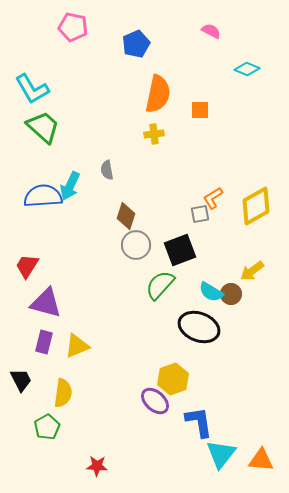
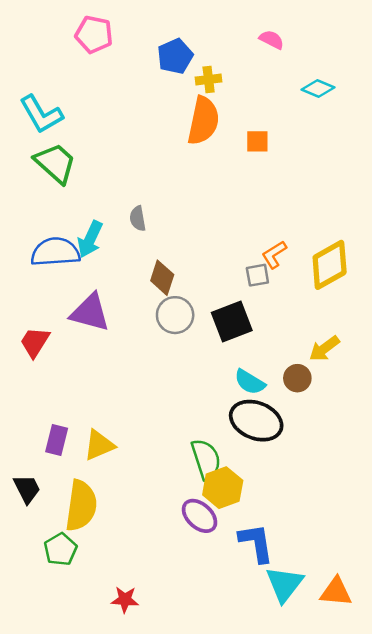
yellow cross: (154, 134) -> (209, 79), moved
green semicircle: (160, 285) -> (206, 459), moved, turned 120
cyan semicircle: (211, 292) -> (250, 382), moved
purple triangle: (46, 303) -> (90, 312), moved
yellow semicircle: (63, 393) -> (81, 506), size x1.4

